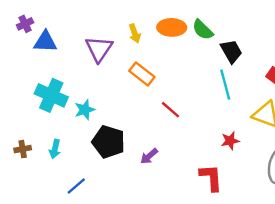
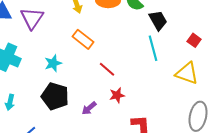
purple triangle: (99, 49) -> (32, 18), moved
cyan star: (85, 110) -> (53, 63), moved
red star: (230, 141) -> (117, 95), moved

